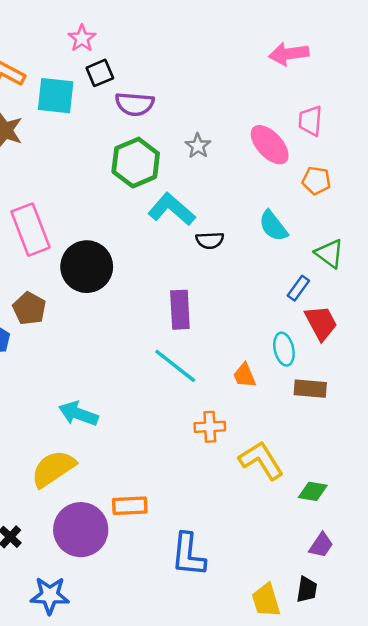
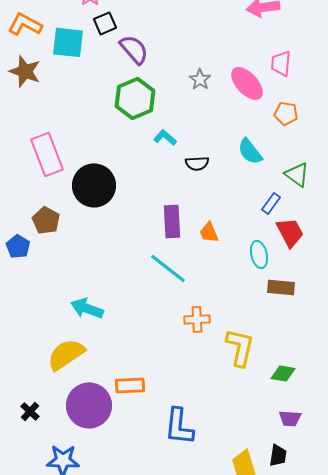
purple semicircle: (135, 104) -> (134, 49), turned -136
gray star: (198, 146) -> (200, 79), moved
cyan L-shape: (172, 209) -> (165, 137), size x0.6
orange trapezoid: (245, 375) -> (209, 232), moved
yellow L-shape: (261, 460) -> (240, 347), turned 45
purple trapezoid: (321, 545) -> (290, 418), turned 60

